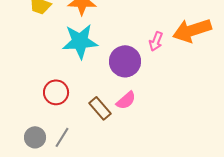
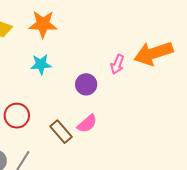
cyan star: (80, 41) -> (41, 64), size x0.6
purple circle: (125, 61) -> (86, 84), size x0.7

